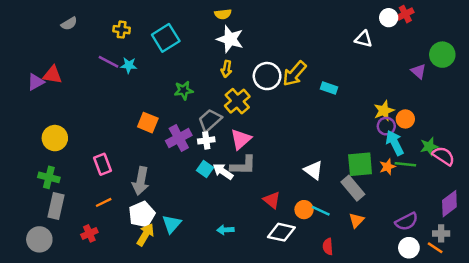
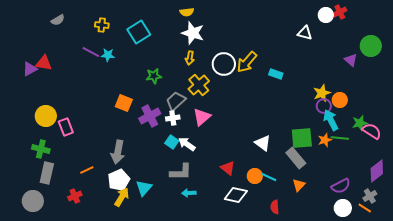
pink rectangle: (103, 164) -> (66, 127), moved
gray L-shape: (243, 165) -> (181, 172), moved
gray cross: (441, 233) -> (370, 196), turned -32

